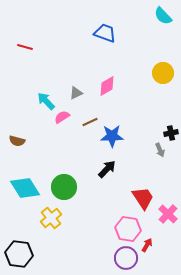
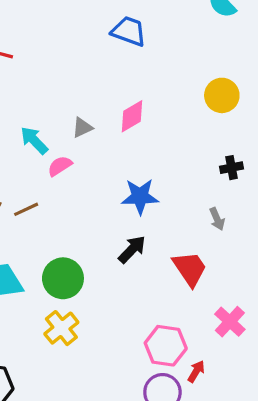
brown line: (90, 122) -> (26, 209), moved
black cross: (171, 133) -> (231, 168), moved
red trapezoid: (143, 198) -> (190, 269), moved
yellow cross: (51, 218) -> (61, 328), moved

